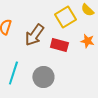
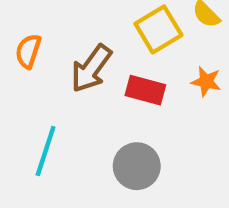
gray circle: (43, 77) -> (137, 166), moved

